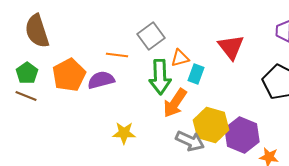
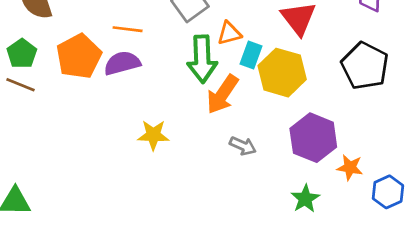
orange line: (117, 55) -> (128, 29), moved
yellow hexagon: (211, 125) -> (282, 73), moved
gray arrow: (190, 141) -> (243, 146), size x0.7

